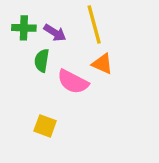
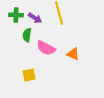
orange triangle: (102, 64) -> (73, 54), moved
yellow square: (45, 126) -> (29, 75), turned -32

